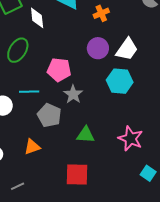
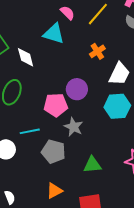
orange cross: (101, 13) -> (97, 51), moved
purple circle: (98, 48) -> (77, 89), moved
orange triangle: (32, 147) -> (54, 191), moved

